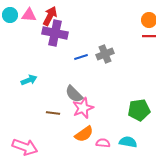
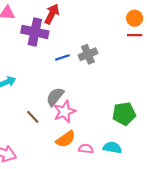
red arrow: (50, 16) -> (52, 14), moved
gray semicircle: (74, 94) -> (55, 97), turned 84
brown line: (53, 113) -> (33, 117), turned 40

